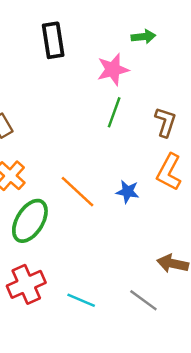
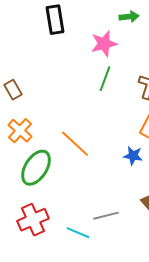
blue star: (128, 192) -> (133, 156), moved
gray line: (143, 300) -> (106, 216), moved, turned -50

